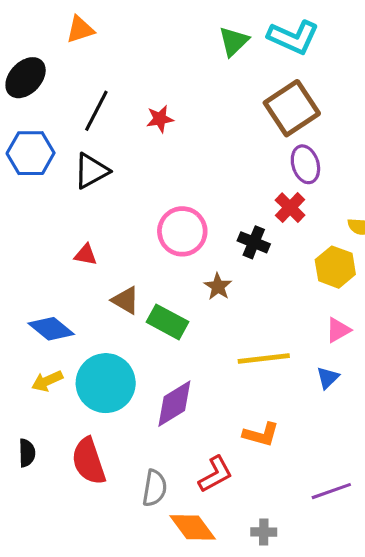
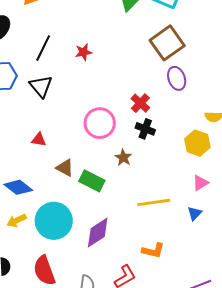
black triangle: (91, 171) -> (41, 86), turned -40
red cross: (290, 208) -> (140, 103), moved

